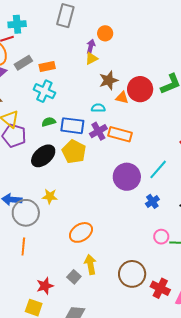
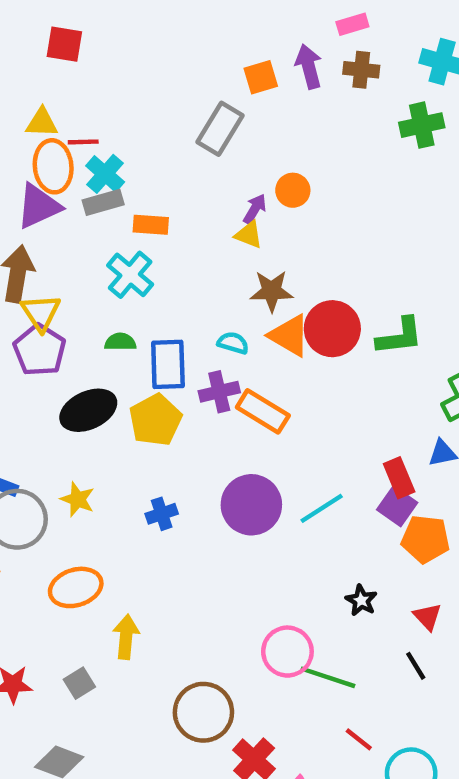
cyan cross: (17, 24) -> (105, 174), moved, turned 30
yellow triangle: (91, 58) -> (249, 235), turned 32
orange triangle: (122, 98) -> (289, 336), size x1.5
blue rectangle: (72, 126) -> (168, 364), turned 65
blue cross: (152, 201) -> (162, 514), moved
orange ellipse: (81, 232) -> (76, 587), moved
pink circle: (161, 237) -> (287, 652), size x1.5
yellow arrow: (90, 264) -> (126, 637), moved

